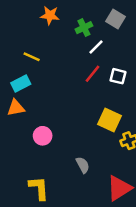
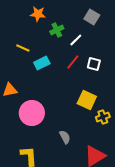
green cross: (84, 28) -> (57, 30), moved
cyan rectangle: (21, 83) -> (42, 63), moved
pink circle: (43, 136) -> (32, 113), size x1.6

